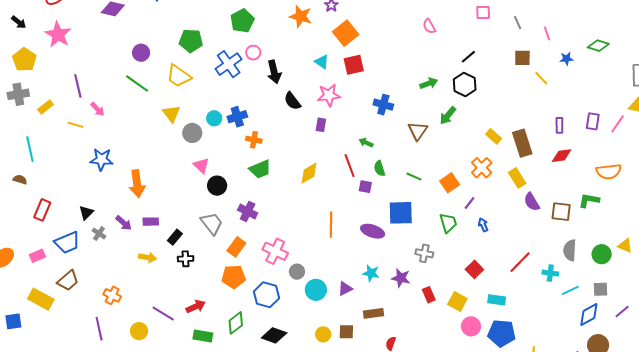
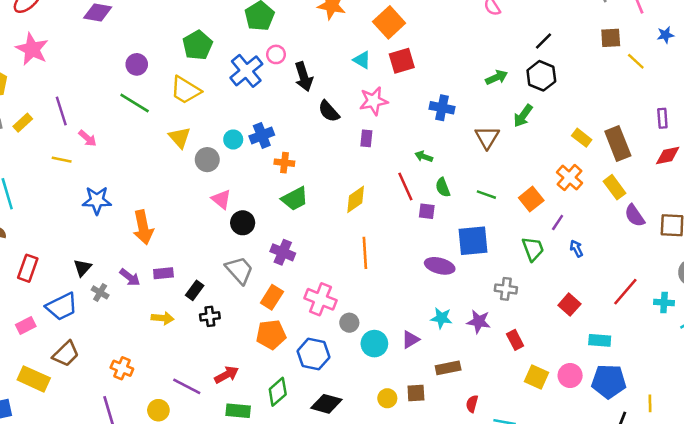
green pentagon: (191, 41) -> (198, 45), turned -30
yellow rectangle: (46, 107) -> (23, 123), moved
orange line: (331, 225) -> (365, 253), moved
yellow square: (457, 301) -> (536, 377), moved

